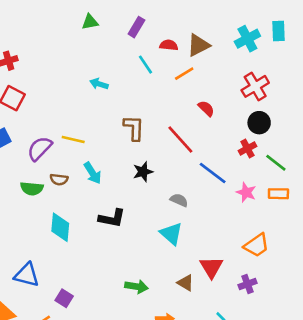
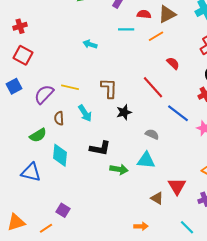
cyan line: (145, 65) -> (126, 29), turned -56
brown L-shape: (134, 128) -> (109, 88), moved
brown semicircle: (59, 179) -> (59, 118), turned 80
green semicircle: (32, 188) -> (38, 135), moved, turned -36
cyan triangle: (171, 234) -> (146, 160), turned -36
blue triangle: (27, 275) -> (31, 172), moved
green arrow: (136, 287) -> (119, 169), moved

